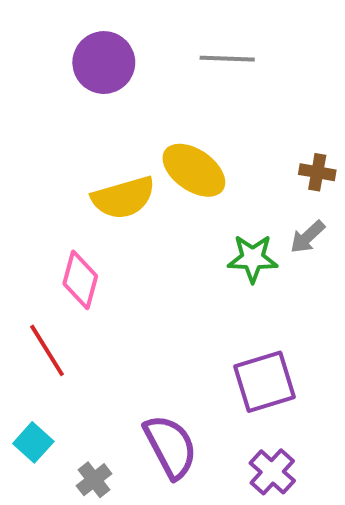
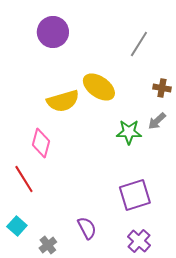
gray line: (227, 59) -> (139, 44), moved, turned -60
purple semicircle: (170, 446) -> (87, 228), size x0.7

